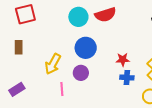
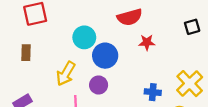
cyan circle: (78, 17) -> (84, 37), moved
red star: (123, 60) -> (147, 42), moved

